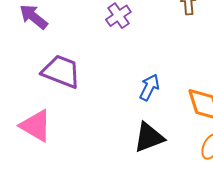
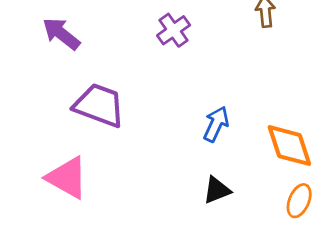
black triangle: (149, 137) -> (217, 190), size x0.7

